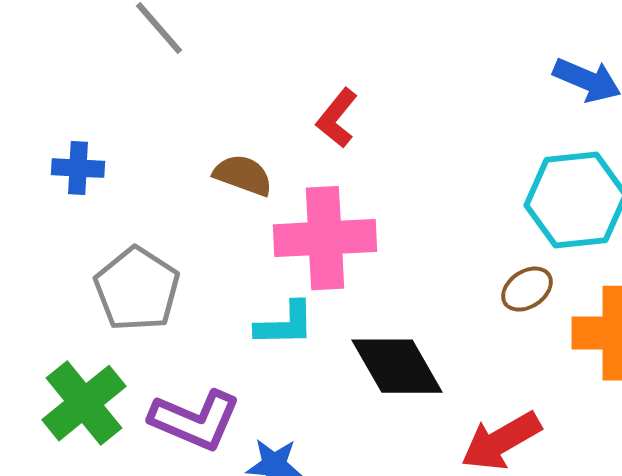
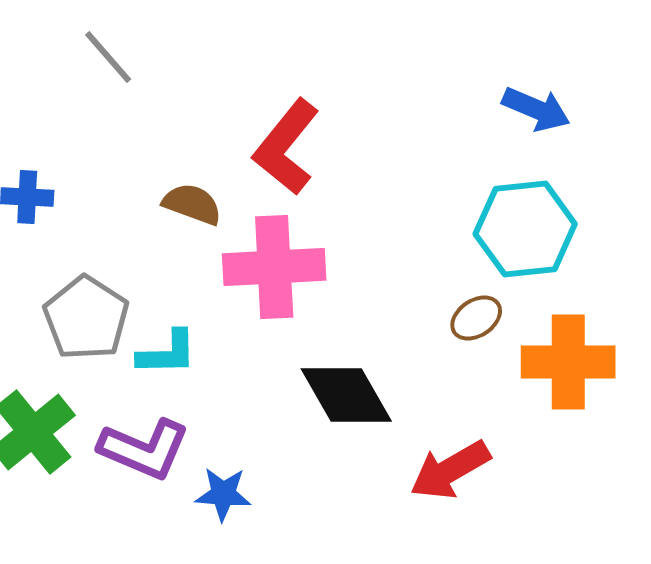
red L-shape: (337, 118) -> (286, 147), size x1.6
cyan L-shape: (285, 324) -> (167, 353), moved

